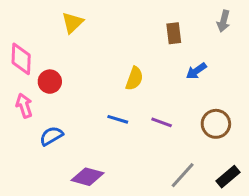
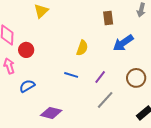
blue arrow: (196, 71) -> (123, 43), size x1.5
purple line: (162, 122) -> (100, 77), turned -72
gray line: (183, 175) -> (105, 100), moved

